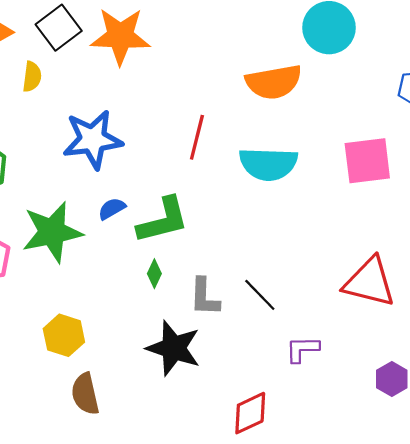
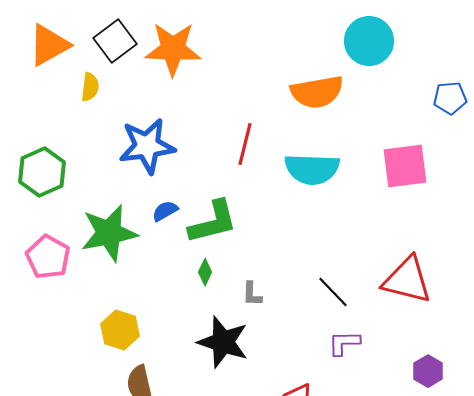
black line: (260, 295) -> (333, 292), moved
gray L-shape: (204, 297) -> (252, 294), size x0.7

